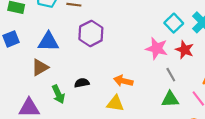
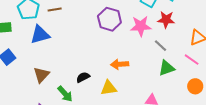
purple hexagon: (91, 33) -> (109, 19), moved
blue triangle: (48, 42) -> (40, 35), moved
yellow triangle: (115, 103) -> (109, 88), moved

